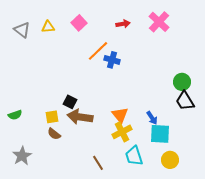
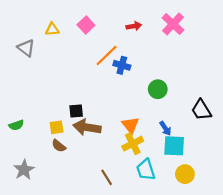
gray triangle: (22, 30) -> (26, 48), moved
green circle: (182, 82) -> (158, 89), moved
black square: (70, 102) -> (76, 111), turned -32

